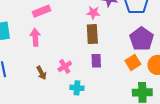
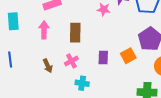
brown rectangle: (92, 34) -> (75, 33), moved
orange square: (133, 62) -> (128, 56), moved

